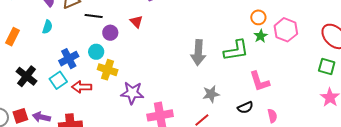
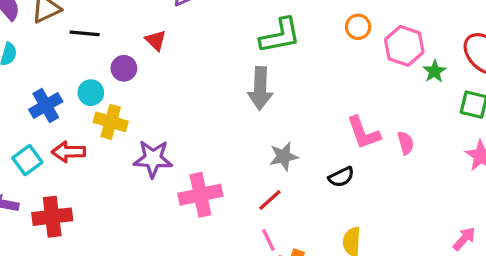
purple circle: (110, 33) -> (124, 68), moved
green star: (261, 36) -> (435, 71), moved
green L-shape: (236, 50) -> (280, 36), moved
cyan square: (58, 80) -> (27, 160), moved
pink semicircle: (272, 116) -> (406, 143), moved

